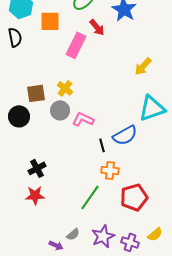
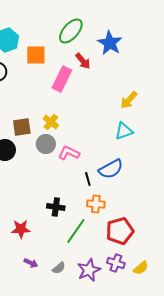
cyan triangle: (152, 108) -> (124, 131), moved, size x0.7
black cross: (37, 168) -> (56, 207), moved, turned 36
purple cross: (130, 242) -> (116, 263), moved
purple arrow: (56, 245) -> (31, 263), moved

